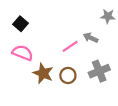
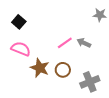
gray arrow: (91, 38) -> (84, 43), moved
gray cross: (99, 71) -> (90, 82), moved

